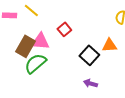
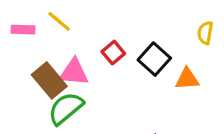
brown rectangle: (25, 46) -> (49, 80), turned -70
black square: (89, 55) -> (154, 59), moved

